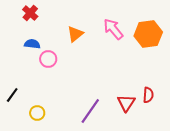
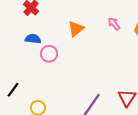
pink arrow: (113, 29) -> (114, 24), size x0.6

